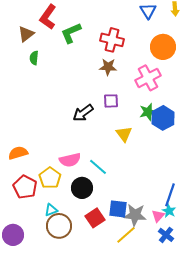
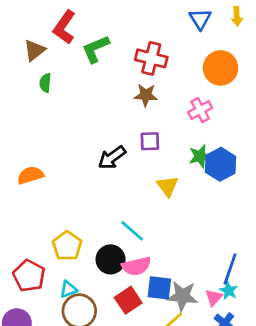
pink cross: (148, 78) -> (200, 110), size x0.7
orange semicircle: (18, 153) -> (30, 175), moved
pink semicircle: (70, 160) -> (136, 266), moved
red pentagon: (25, 187) -> (29, 276), moved

